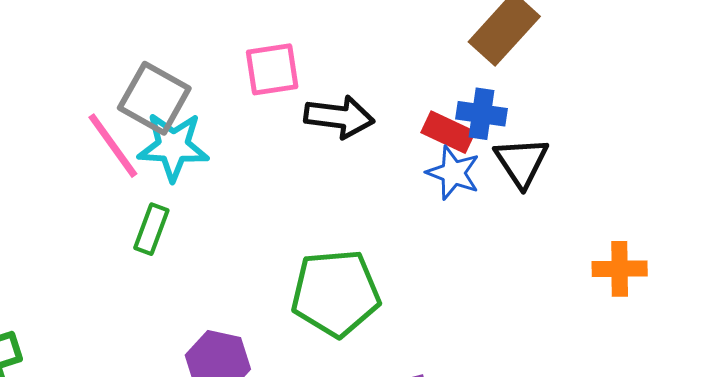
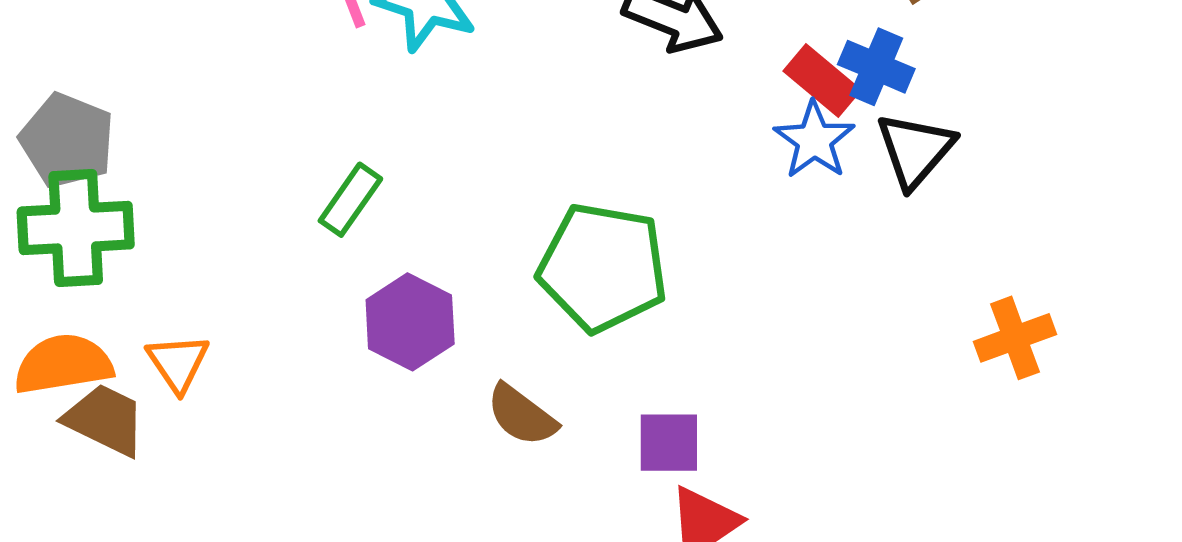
green rectangle: (151, 229) -> (350, 200), moved
orange cross: (620, 269) -> (1015, 338), turned -34

